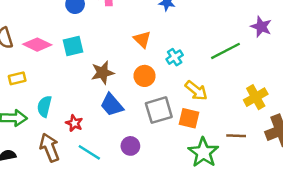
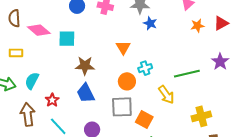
orange circle: (145, 76) -> (127, 81), moved
yellow arrow: (196, 91) -> (166, 95), moved

